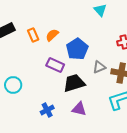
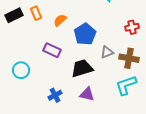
orange rectangle: (33, 35) -> (36, 13), moved
purple rectangle: (55, 65) -> (52, 50), moved

